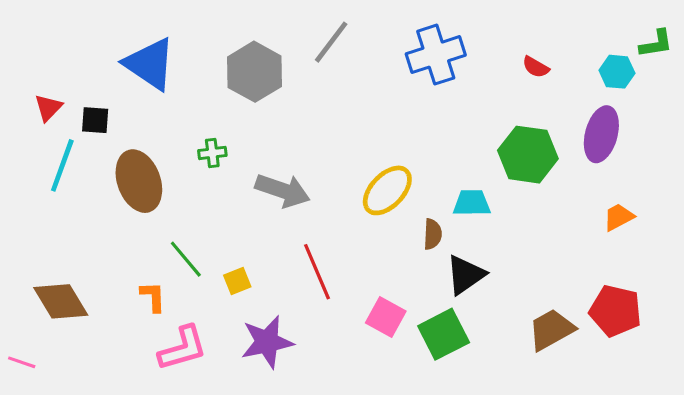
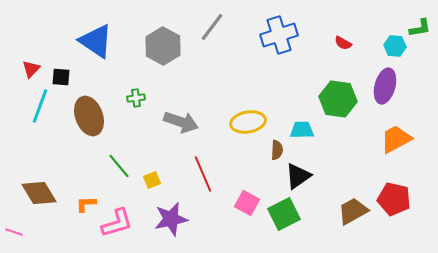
yellow ellipse: (387, 190) -> (248, 122), turned 36
orange trapezoid: (619, 217) -> (396, 139), size x1.6
orange L-shape: (153, 297) -> (86, 204), moved, turned -90

